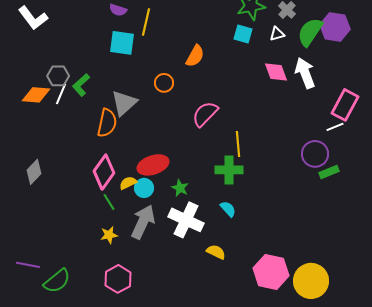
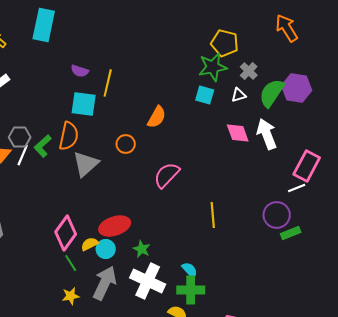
orange semicircle: (107, 123) -> (69, 136), moved
yellow line: (238, 144) -> (213, 215), moved
green cross: (229, 170) -> (191, 290), moved

